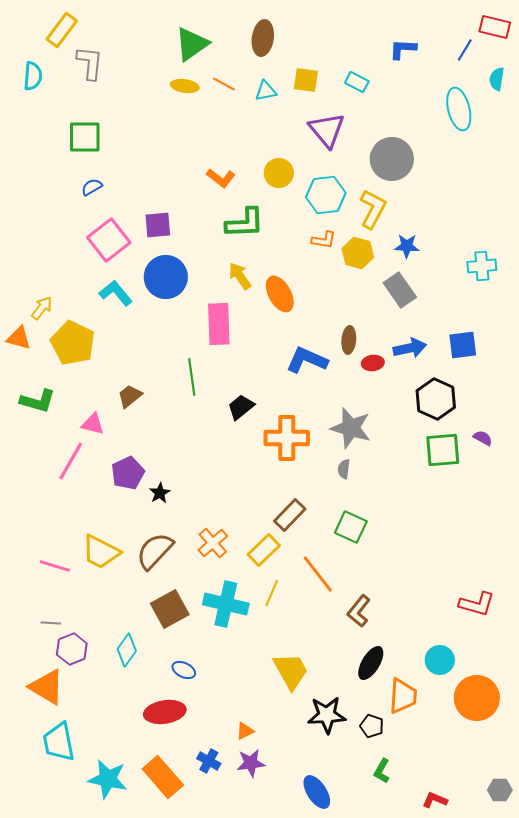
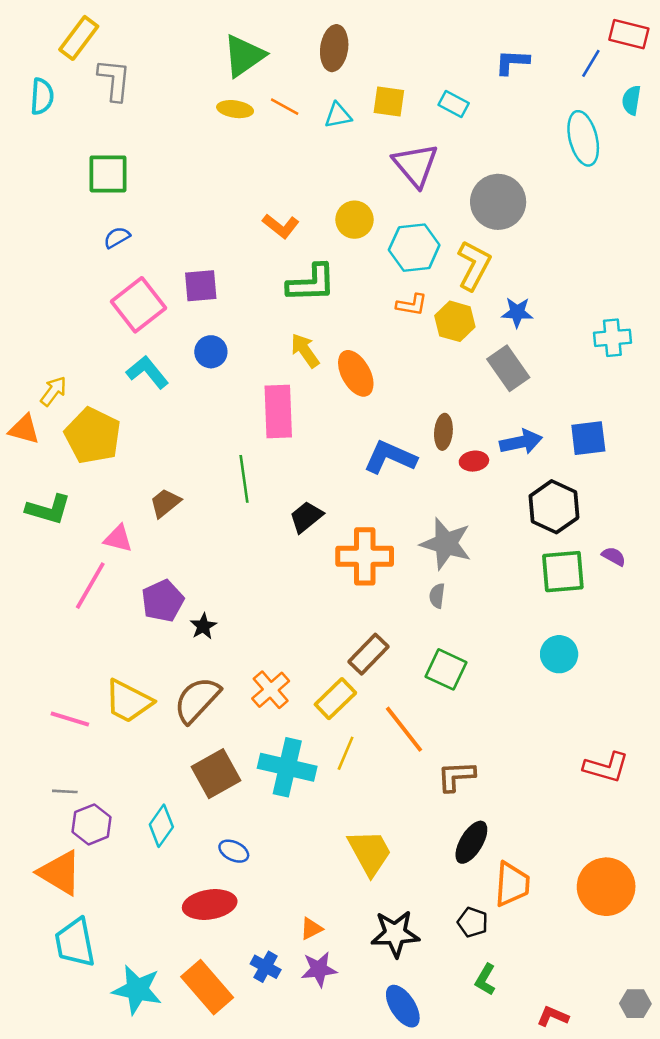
blue circle: (166, 277) -> (211, 352), size x0.6
brown L-shape: (359, 611) -> (456, 776), turned 48
cyan circle: (440, 660) -> (559, 654), moved
black star: (327, 715) -> (395, 934), moved

